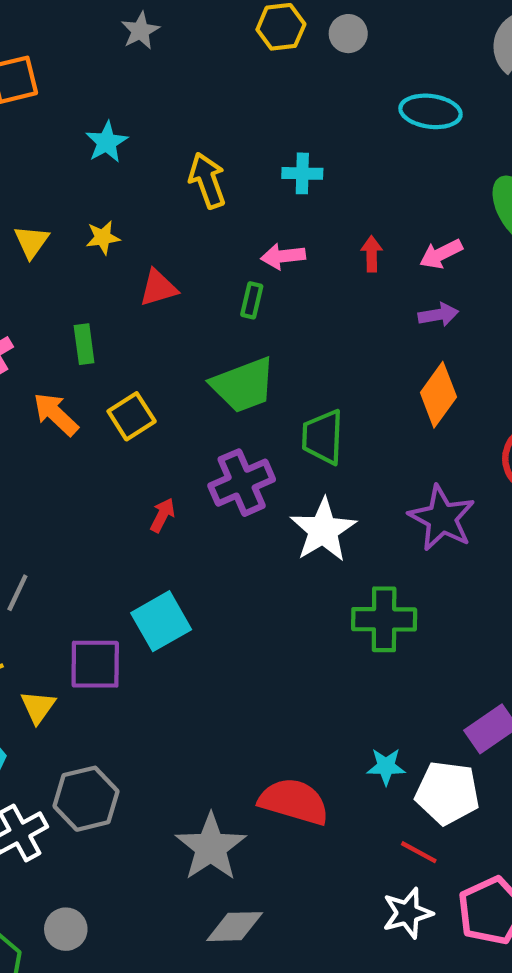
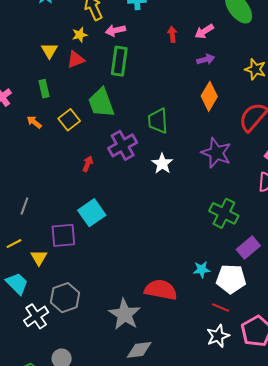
yellow star: (103, 237) -> (80, 35), moved
yellow triangle: (31, 242) -> (49, 51), moved
pink arrow: (283, 256) -> (115, 30), moved
green rectangle: (252, 300) -> (119, 61), size x1.8
green trapezoid: (243, 385) -> (101, 103), moved, turned 96
orange arrow: (56, 414) -> (34, 122), size x0.7
white star: (323, 530) -> (162, 164), size x0.7
green cross: (384, 619) -> (224, 213), moved, turned 32

